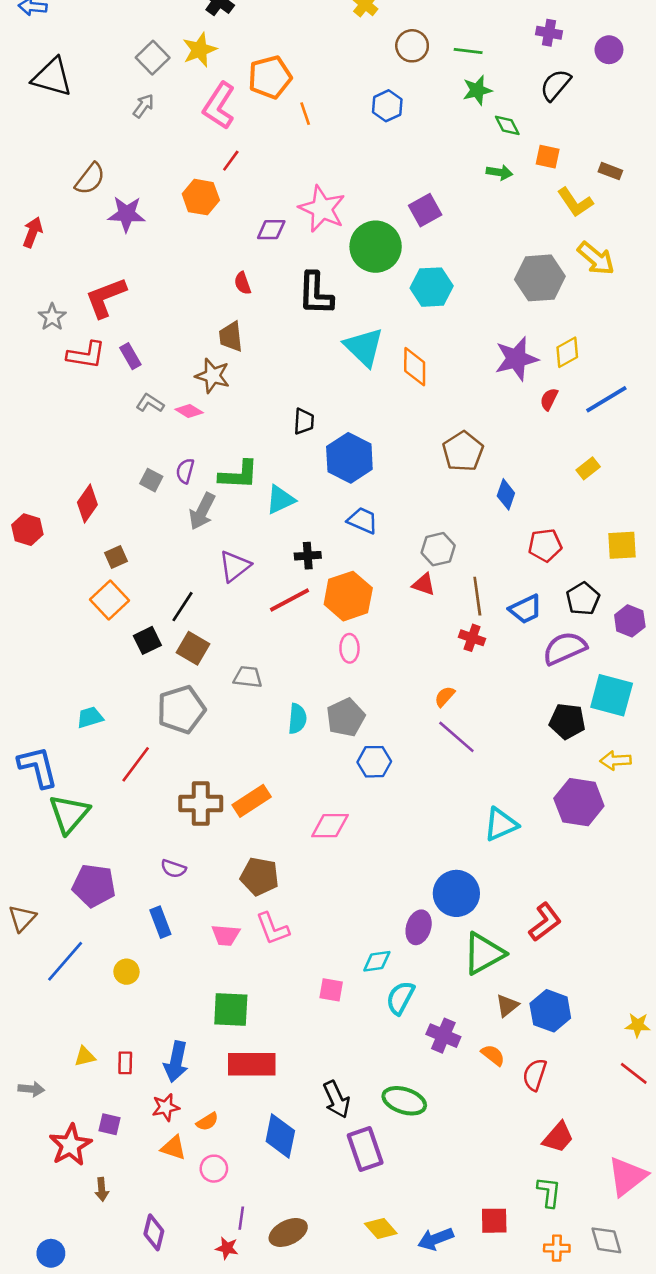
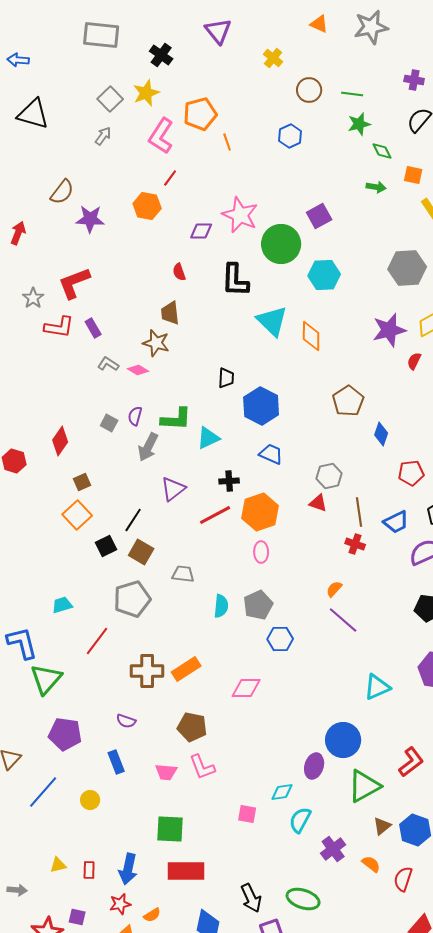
purple cross: (443, 1036) -> (333, 849), turned 30

